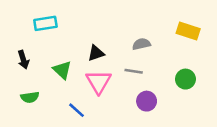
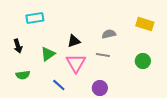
green triangle: (62, 70) -> (48, 54), turned 42
purple circle: (147, 101) -> (100, 88), moved

